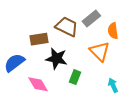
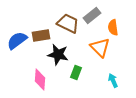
blue semicircle: (14, 63) -> (17, 40), moved
pink diamond: (38, 84) -> (40, 79), turned 35

